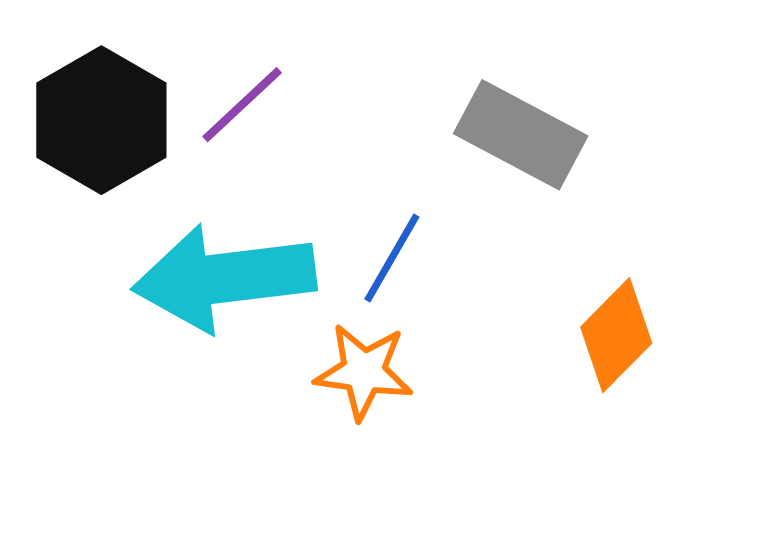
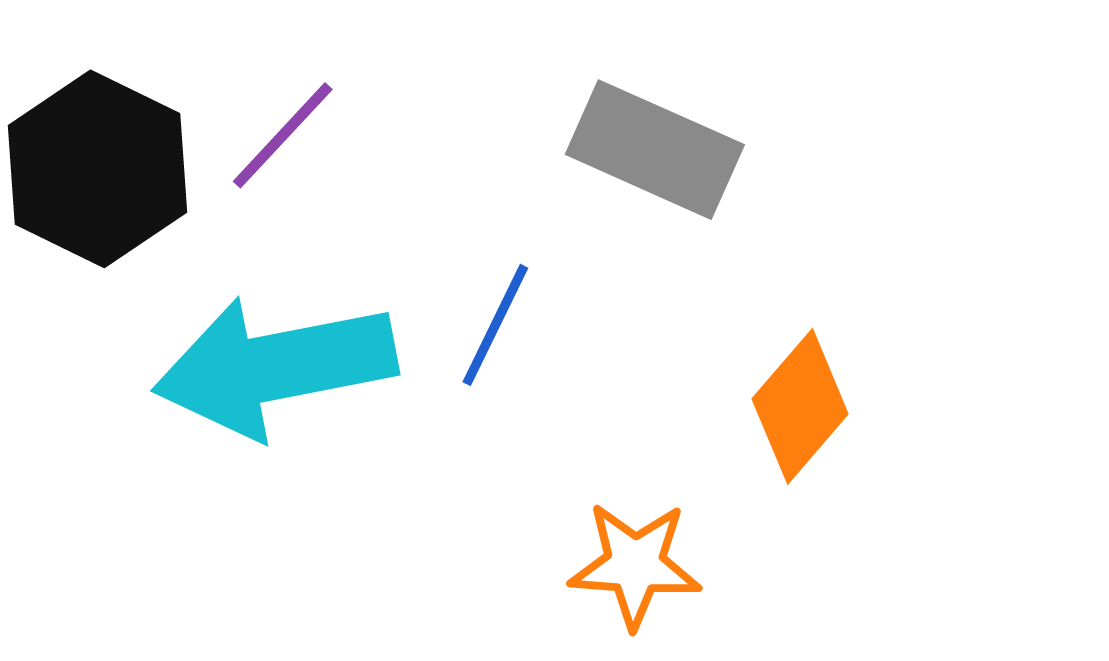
orange star: (364, 372) -> (635, 565), moved

